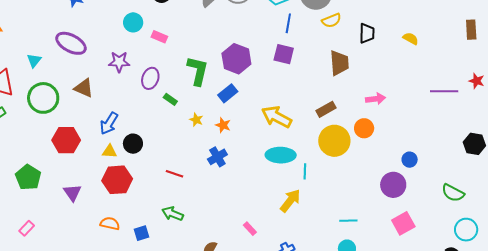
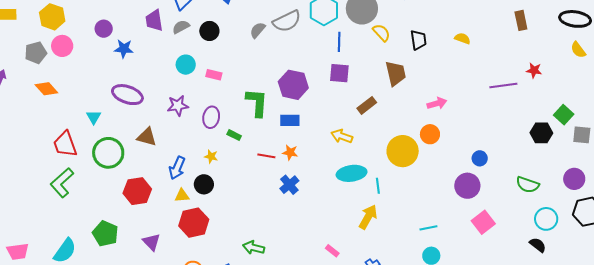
yellow semicircle: (331, 20) -> (381, 33), turned -102
blue rectangle: (228, 93) -> (290, 120), turned 48
brown rectangle: (326, 109) -> (367, 105), moved
yellow arrow: (277, 117) -> (342, 136), size x0.7
yellow star: (196, 120) -> (211, 156), moved
red line: (175, 174) -> (266, 156), moved

